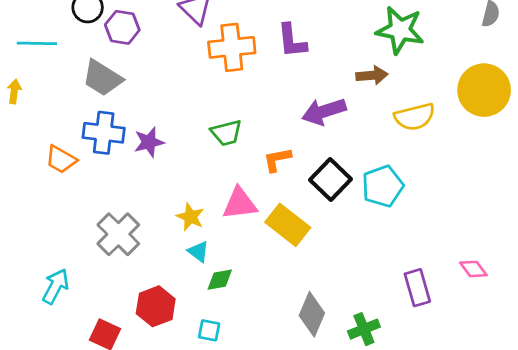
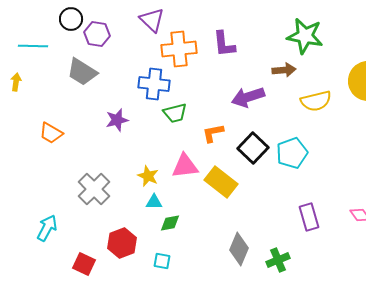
blue cross: (104, 133) -> (154, 84), moved
cyan triangle: (198, 252) -> (154, 202), turned -36
purple rectangle: (417, 288) -> (309, 217), moved

